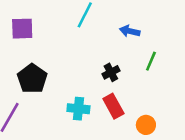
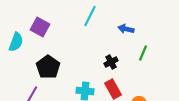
purple square: (22, 29) -> (40, 27), turned 30

